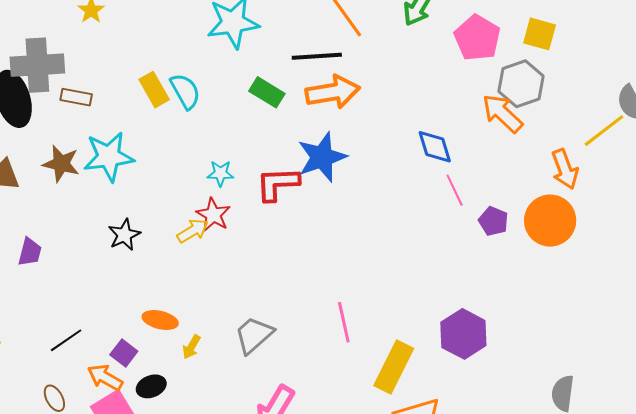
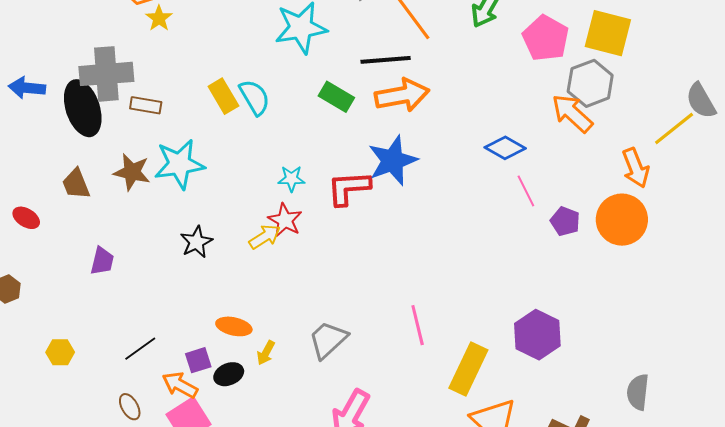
yellow square: (540, 34) -> (608, 33), size x1.4
blue diamond: (435, 147) -> (505, 148), turned -42
purple square: (124, 353) -> (198, 360), turned 36
black ellipse: (151, 386) -> (229, 374), moved

